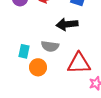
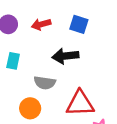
cyan rectangle: (24, 51) -> (13, 61), moved

